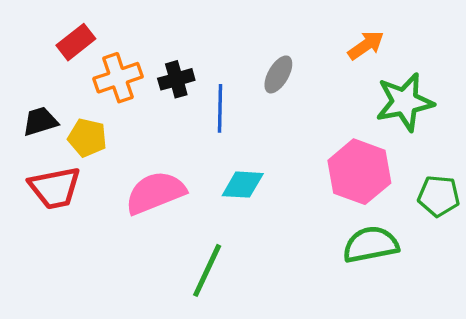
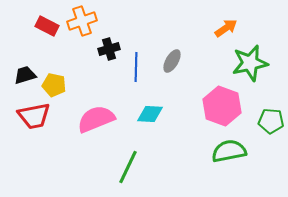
red rectangle: (76, 42) -> (47, 26), turned 65
gray ellipse: (278, 74) -> (172, 61), moved
orange cross: (118, 78) -> (82, 21), moved

